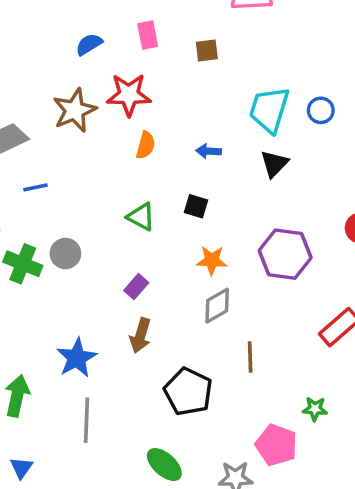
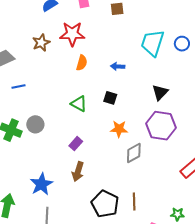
brown star: (75, 110) -> (41, 43), size x0.7
black triangle: (274, 164) -> (160, 92), moved
gray diamond: (217, 306) -> (134, 153), moved
brown line: (250, 357) -> (134, 202), moved

